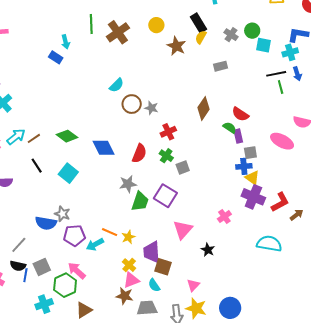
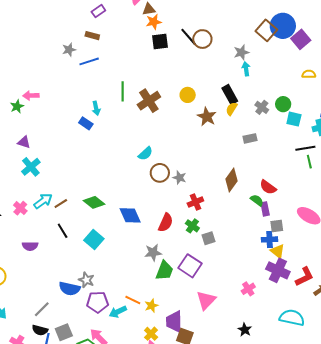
black star: (208, 250) -> (245, 330), moved

